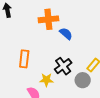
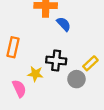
black cross: (63, 66) -> (56, 61), turned 36

